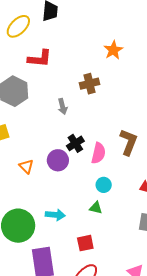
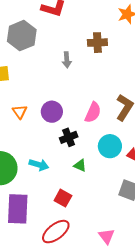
black cross: (75, 143) -> (69, 137), moved
cyan circle: (104, 185) -> (110, 146), moved, size x1.5
red square: (85, 243) -> (63, 198), turned 30

